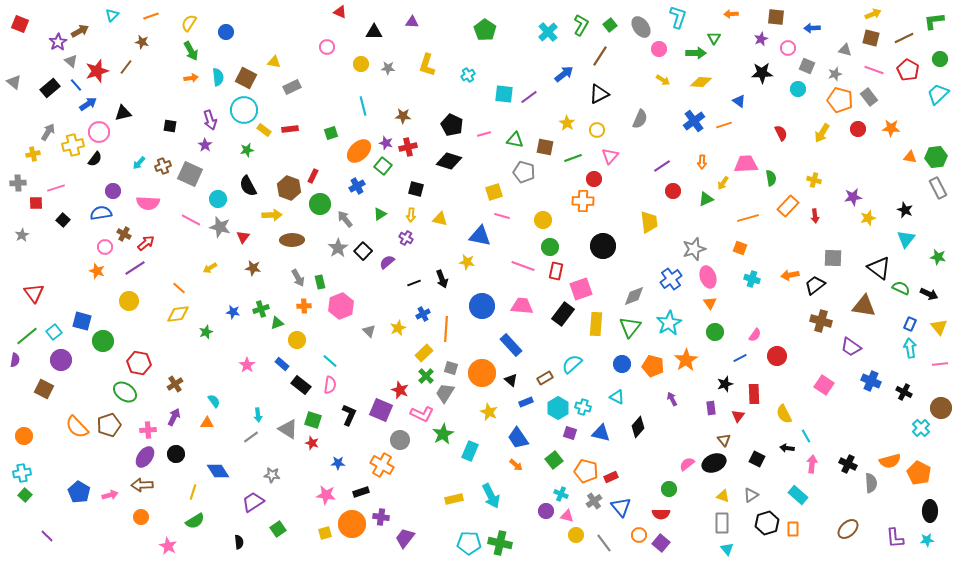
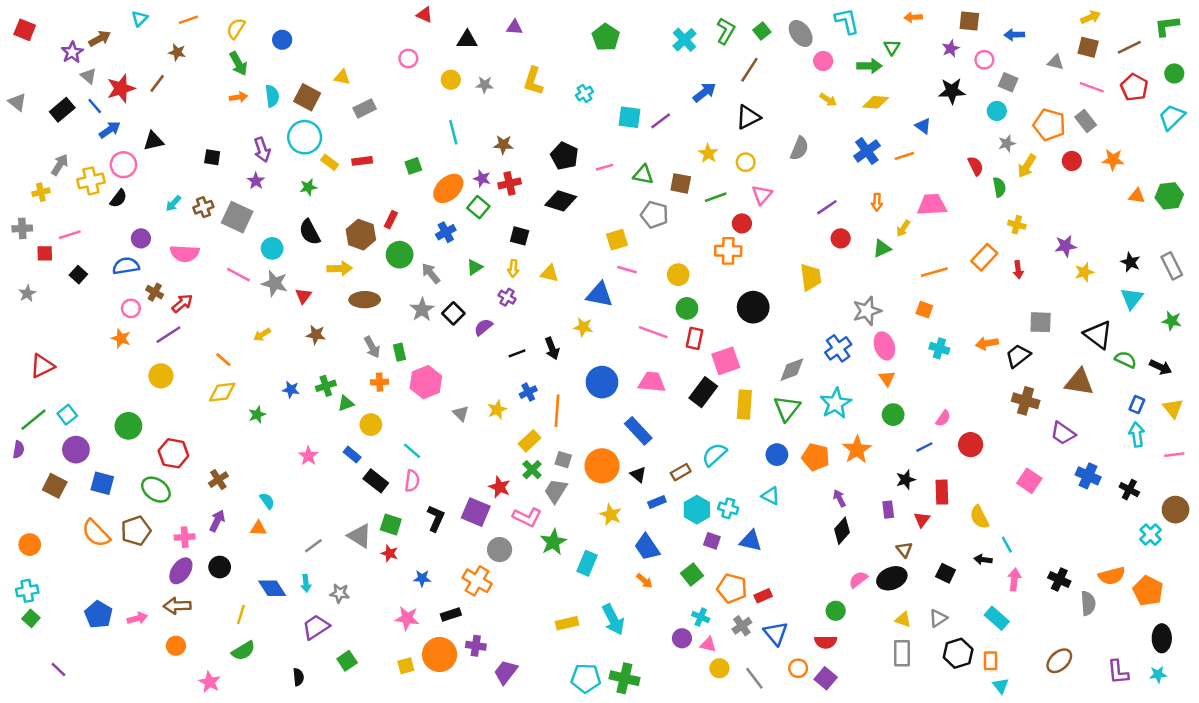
cyan L-shape: (678, 17) -> (847, 21), turned -30
gray star: (835, 74) -> (1007, 143), moved
green semicircle: (771, 178) -> (999, 187), moved
gray rectangle: (938, 188) -> (1172, 266), moved
red triangle: (34, 293) -> (42, 366), turned 40
blue square: (82, 321) -> (102, 483), moved
cyan arrow: (258, 415) -> (306, 583), moved
black diamond: (638, 427) -> (842, 531), moved
cyan triangle: (727, 549) -> (1001, 686), moved

